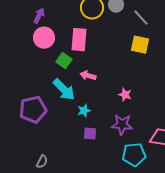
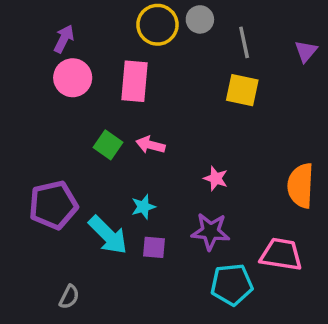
gray line: (141, 18) -> (244, 42), turned 30
green square: (64, 61) -> (108, 145), moved
cyan arrow: (64, 90) -> (108, 235), moved

